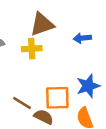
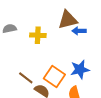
brown triangle: (42, 24) -> (68, 20), moved
orange square: (57, 98) -> (54, 76), turned 30

